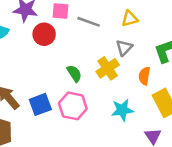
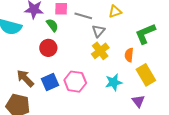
red circle: (44, 34) -> (48, 48), moved
gray triangle: (124, 48) -> (99, 31), moved
green semicircle: (74, 73) -> (52, 25), moved

